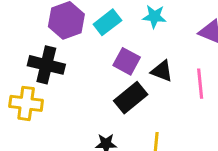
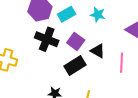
black cross: (46, 65) -> (47, 39), moved

